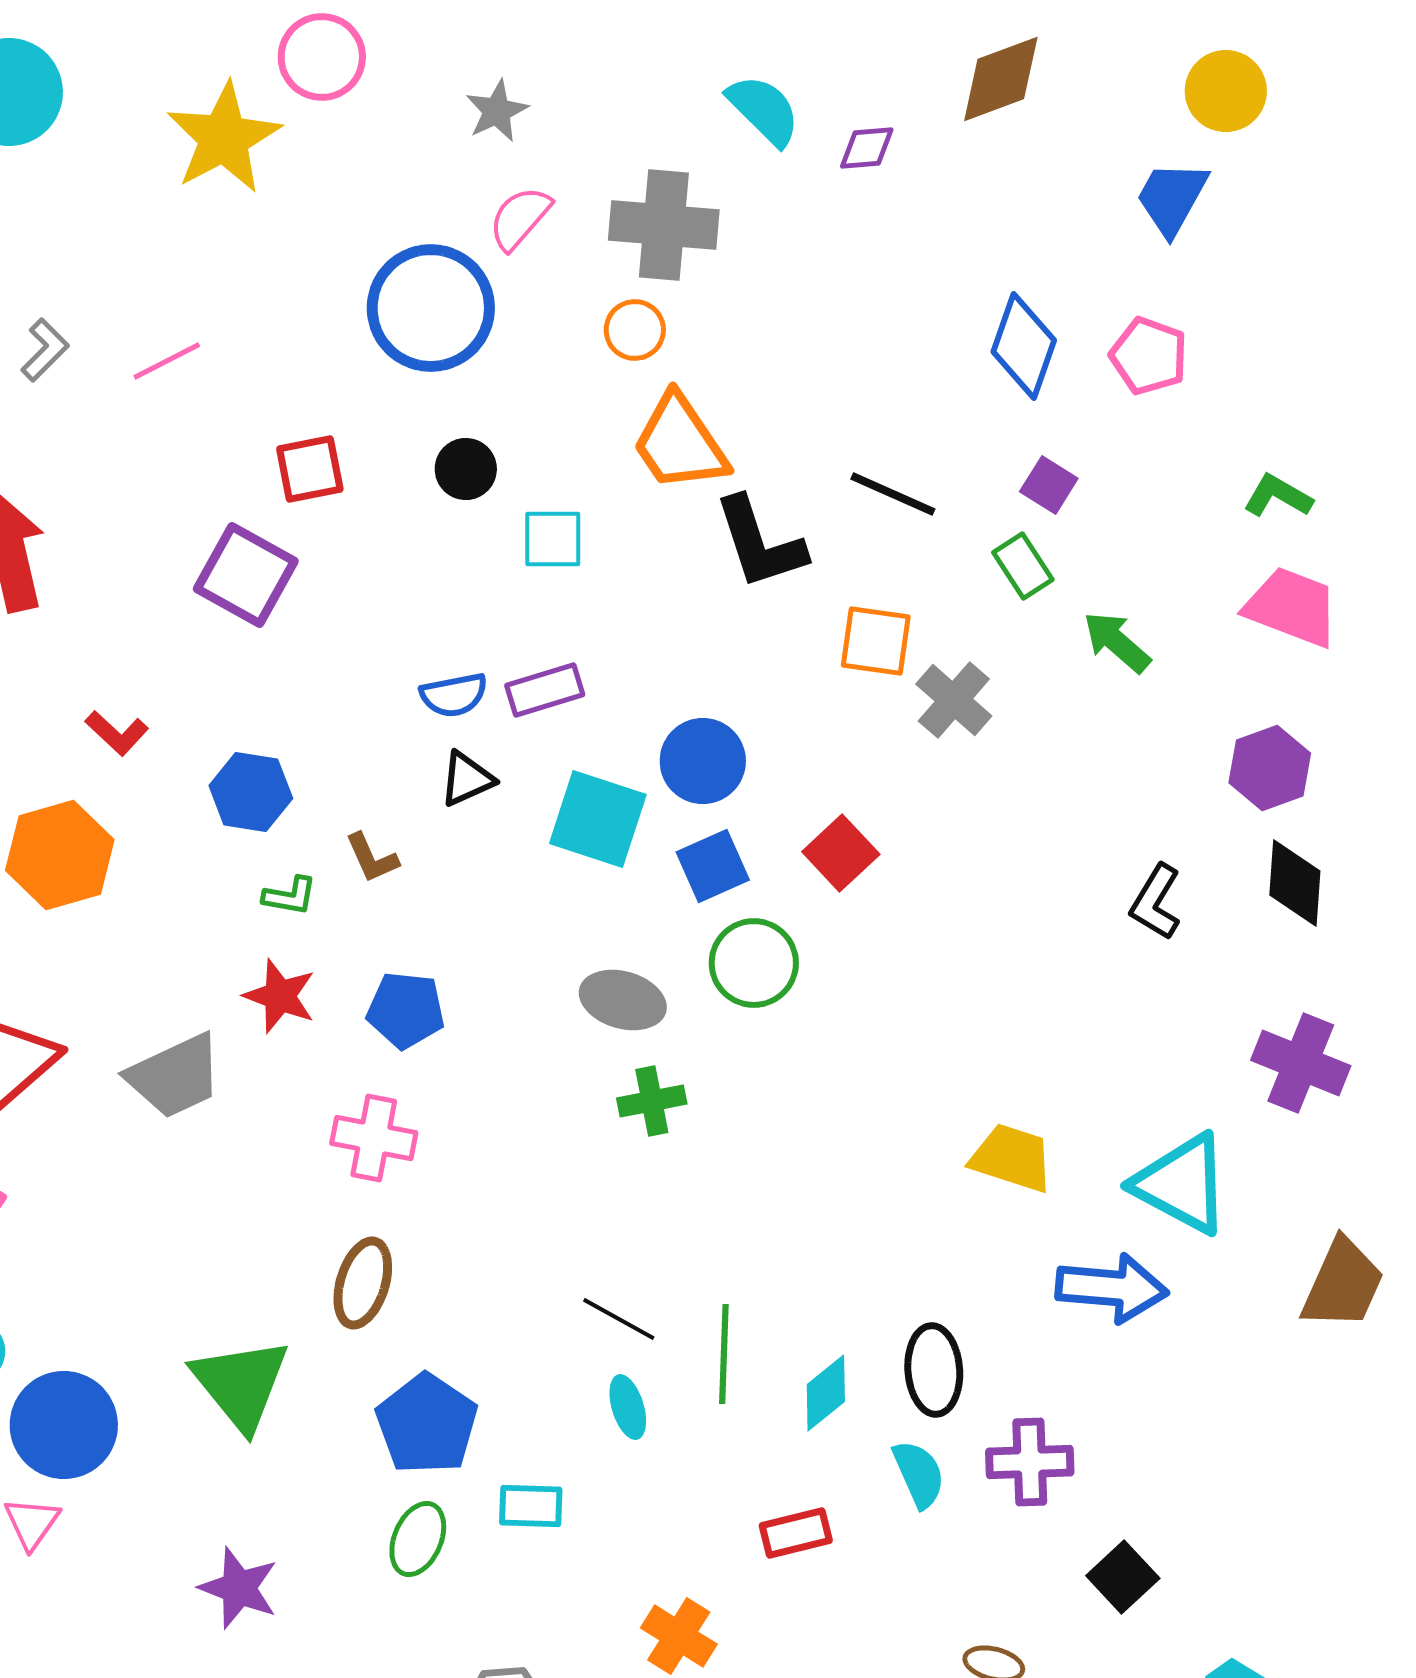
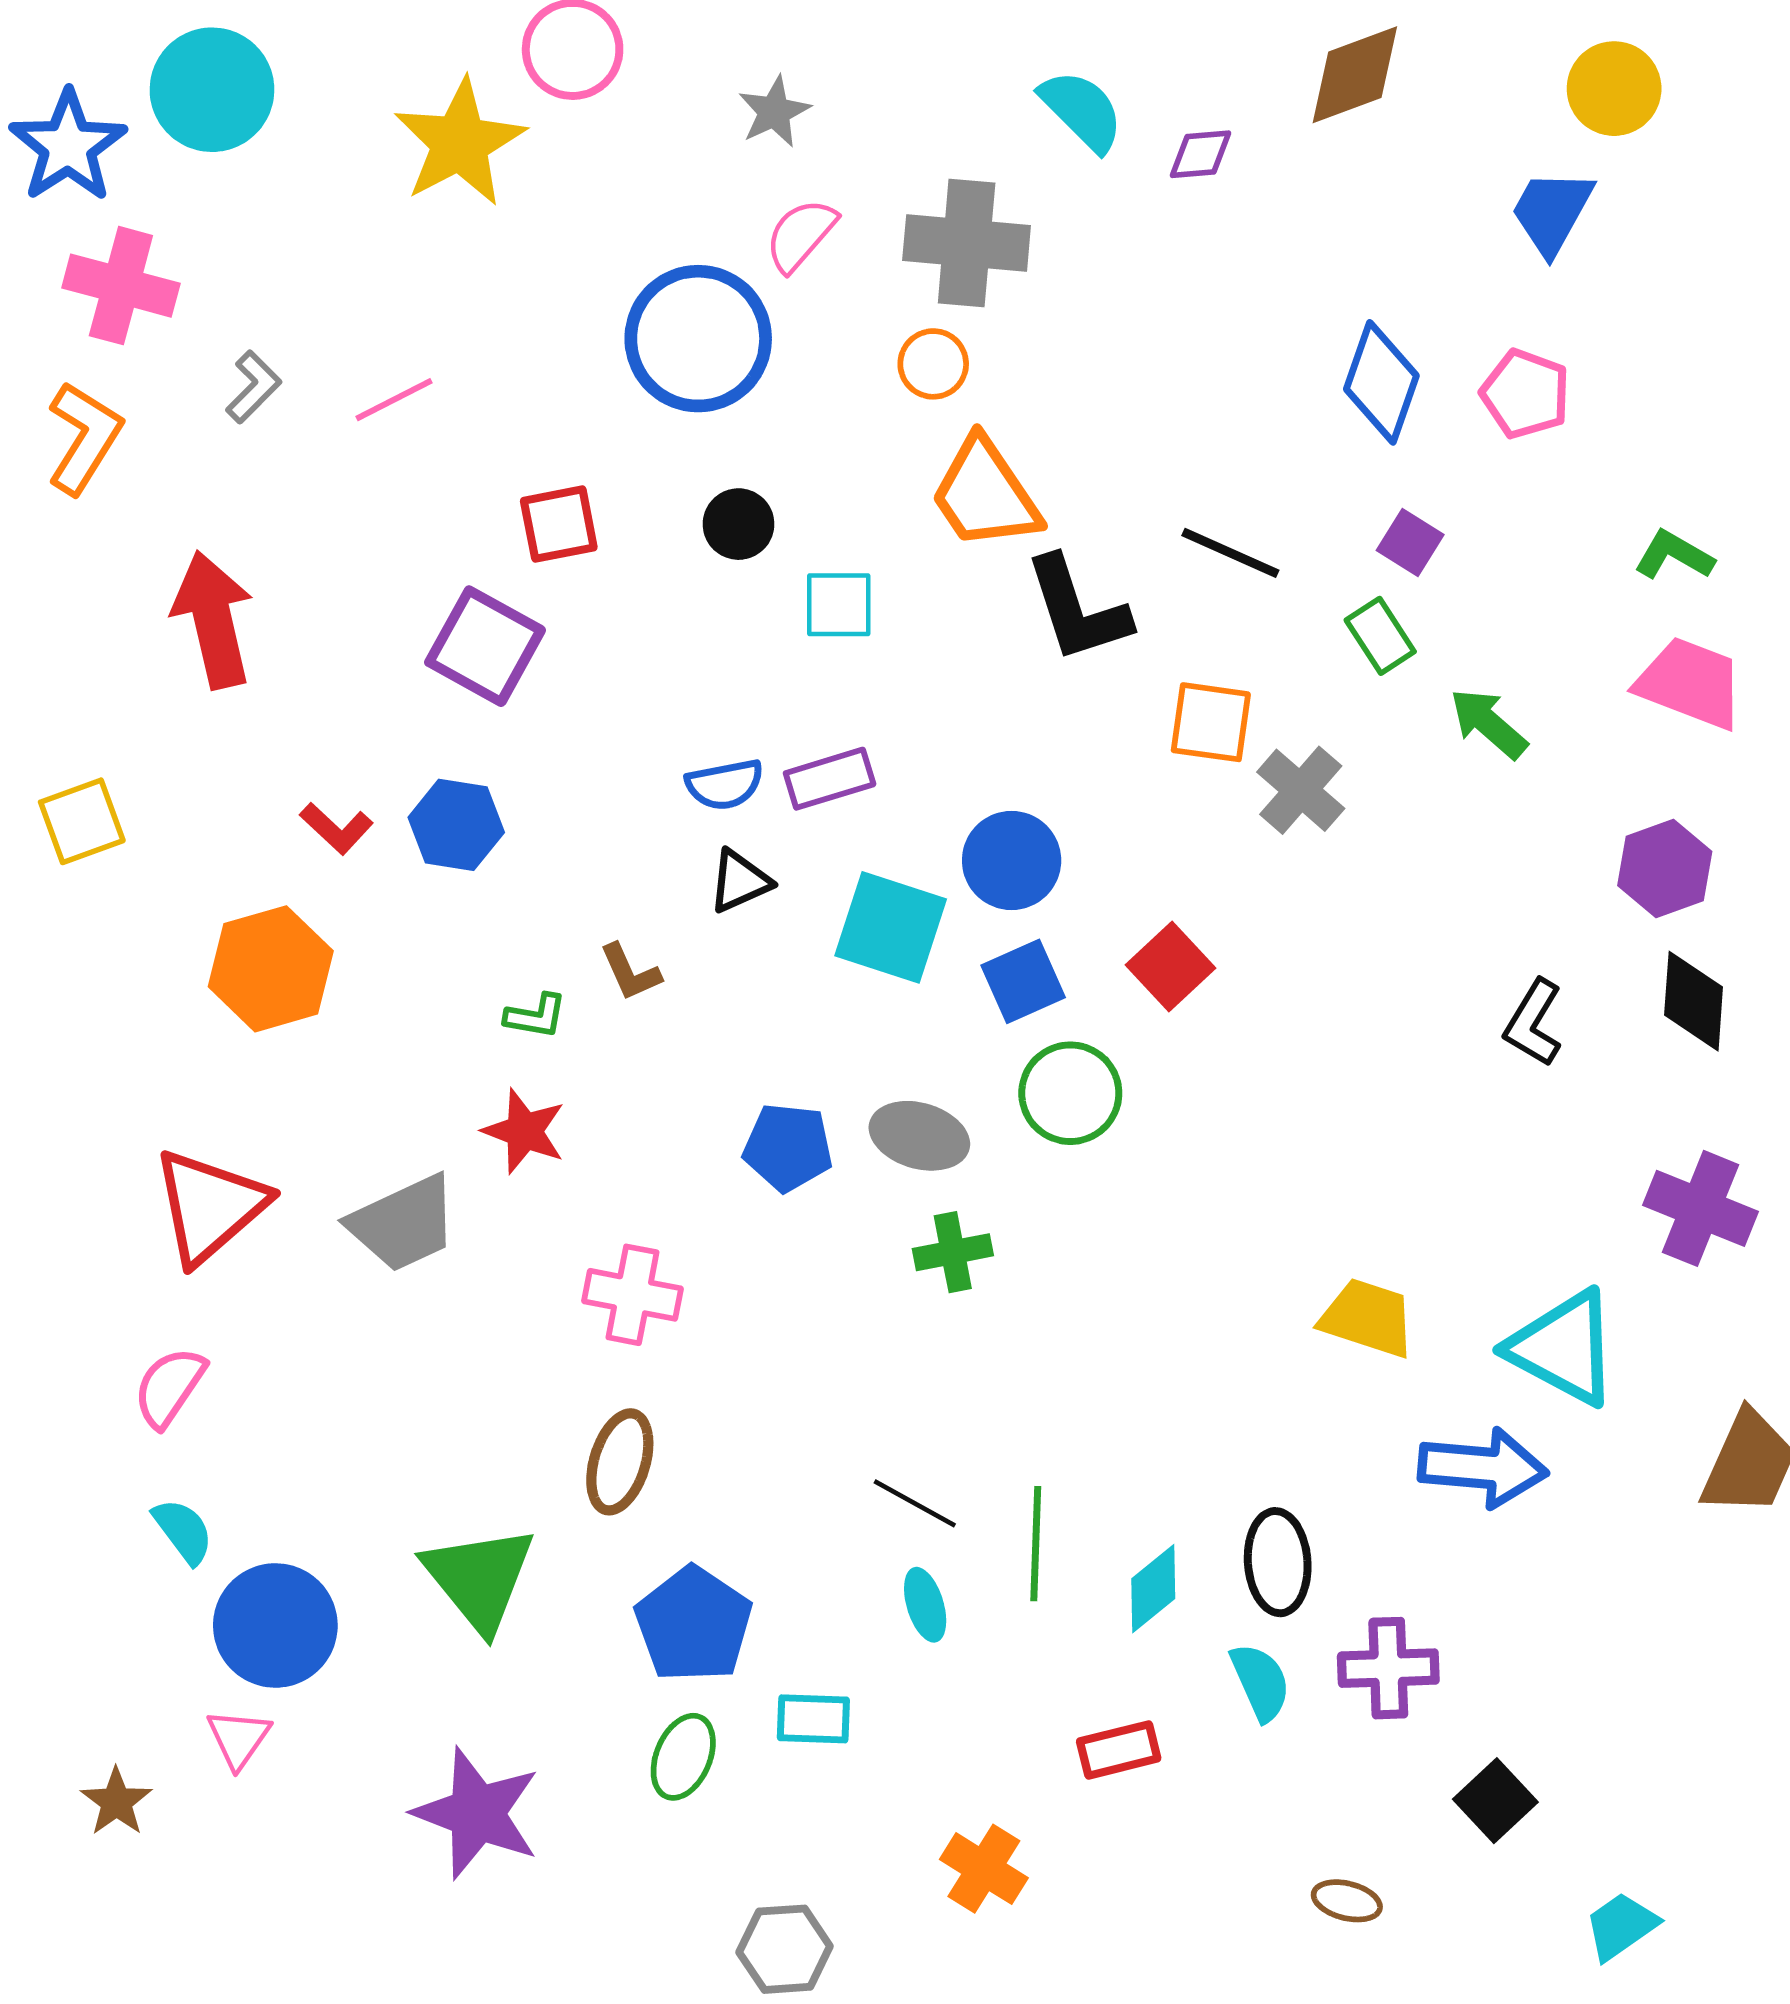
blue hexagon: (251, 792) -> (456, 825), moved
blue pentagon: (406, 1010) -> (788, 1147), moved
purple star: (239, 1588) -> (477, 1813), size x1.4

